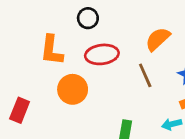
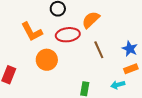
orange semicircle: (158, 39) -> (91, 20), moved
orange L-shape: (52, 50) -> (32, 32), turned -35

